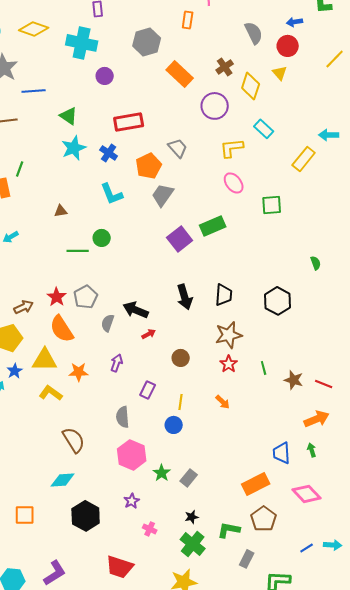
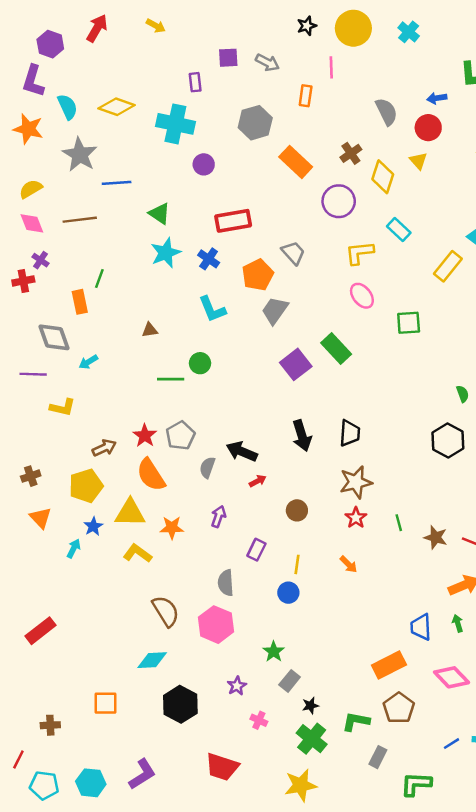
green rectangle: (213, 226) -> (336, 348), turned 70
black hexagon: (278, 301) -> (448, 440), moved
pink hexagon: (132, 455) -> (216, 625), moved
gray rectangle: (189, 478) -> (290, 681), moved

